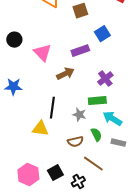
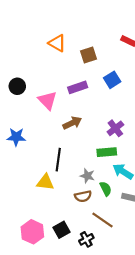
purple rectangle: (80, 51) -> (78, 87), moved
gray star: (79, 115) -> (87, 176), moved

